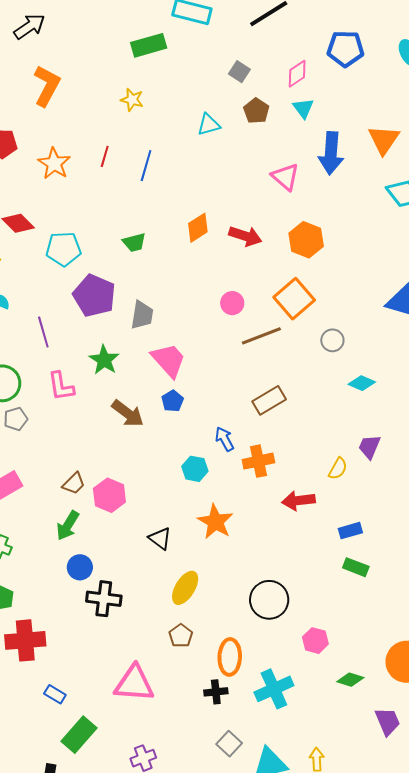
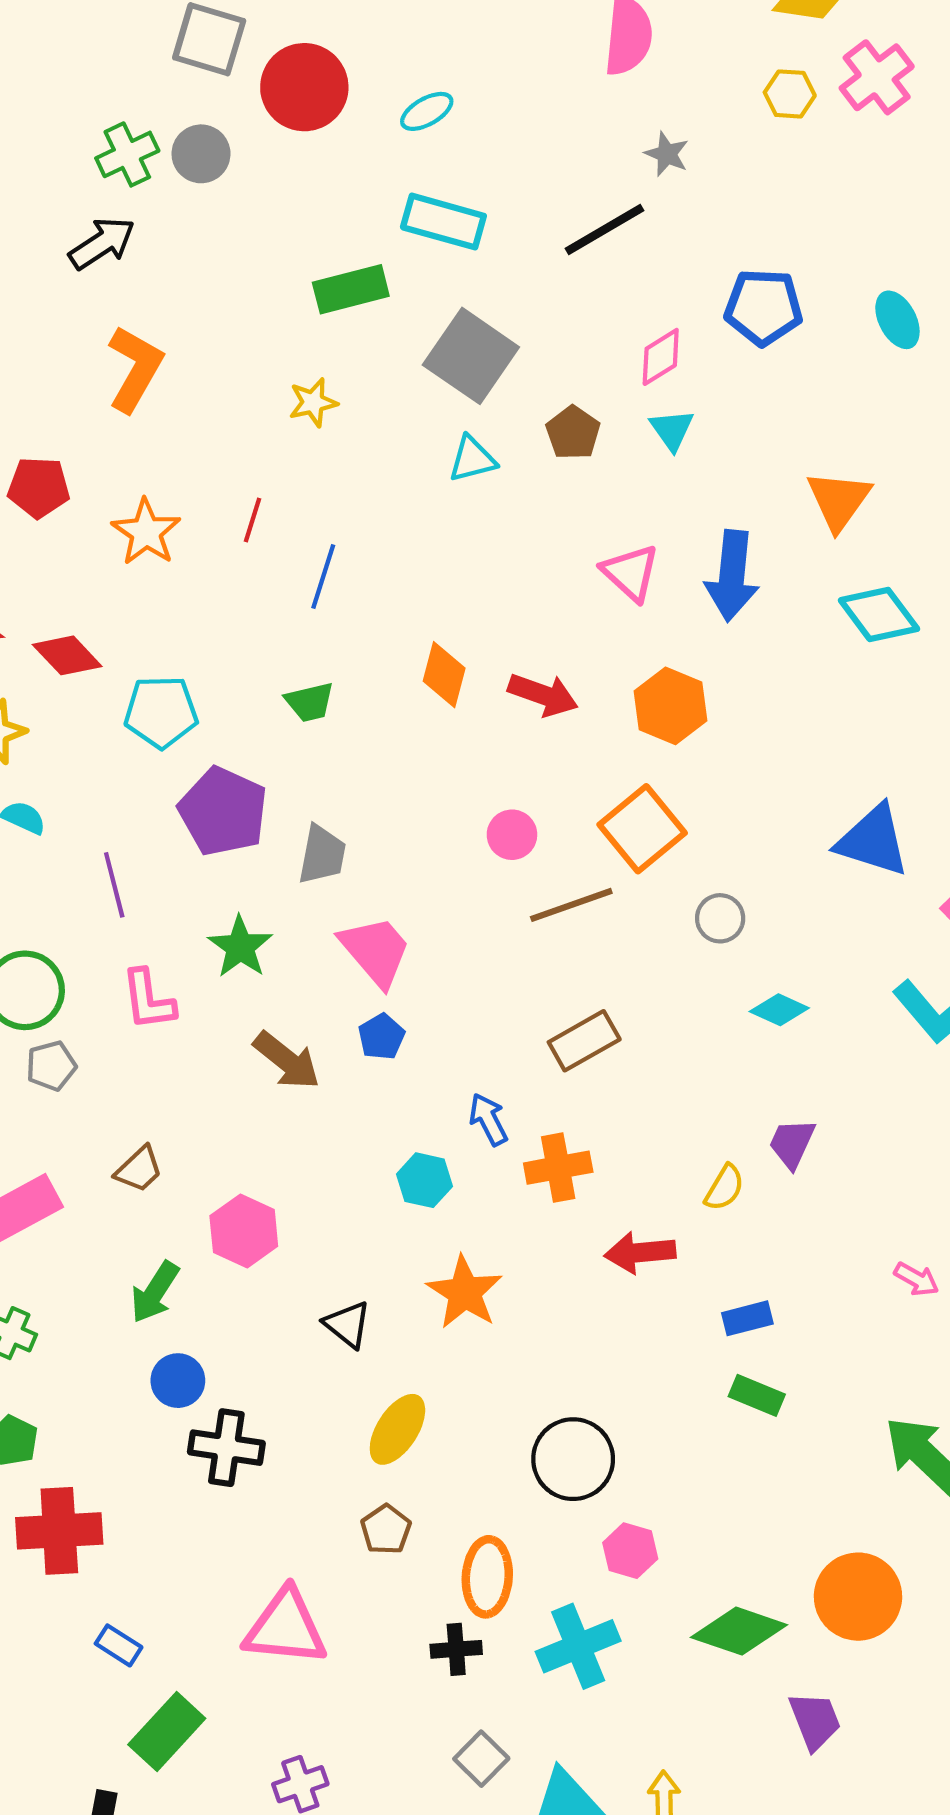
gray square: (239, 72) -> (471, 356), moved, size x2.0
yellow star: (132, 100) -> (313, 402), turned -30
blue arrow: (331, 153) -> (732, 576), moved
blue line: (146, 165) -> (323, 576), moved
orange diamond: (198, 228) -> (444, 675), turned -44
brown trapezoid: (74, 483) -> (139, 1169), moved
pink hexagon: (315, 641) -> (630, 1551), moved
green diamond: (350, 680) -> (739, 1631), size x1.6

